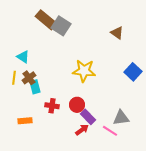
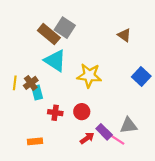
brown rectangle: (46, 20) -> (49, 34), moved
cyan triangle: (23, 57) -> (55, 61), moved, size x1.6
purple rectangle: (88, 117) -> (104, 132), moved
orange rectangle: (25, 121) -> (35, 141), moved

